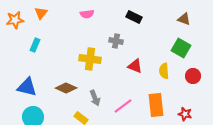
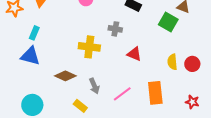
green square: (181, 48) -> (168, 22), moved
yellow semicircle: (164, 71) -> (172, 62), moved
blue triangle: (27, 87) -> (30, 56), moved
red star: (185, 114) -> (192, 102), moved

